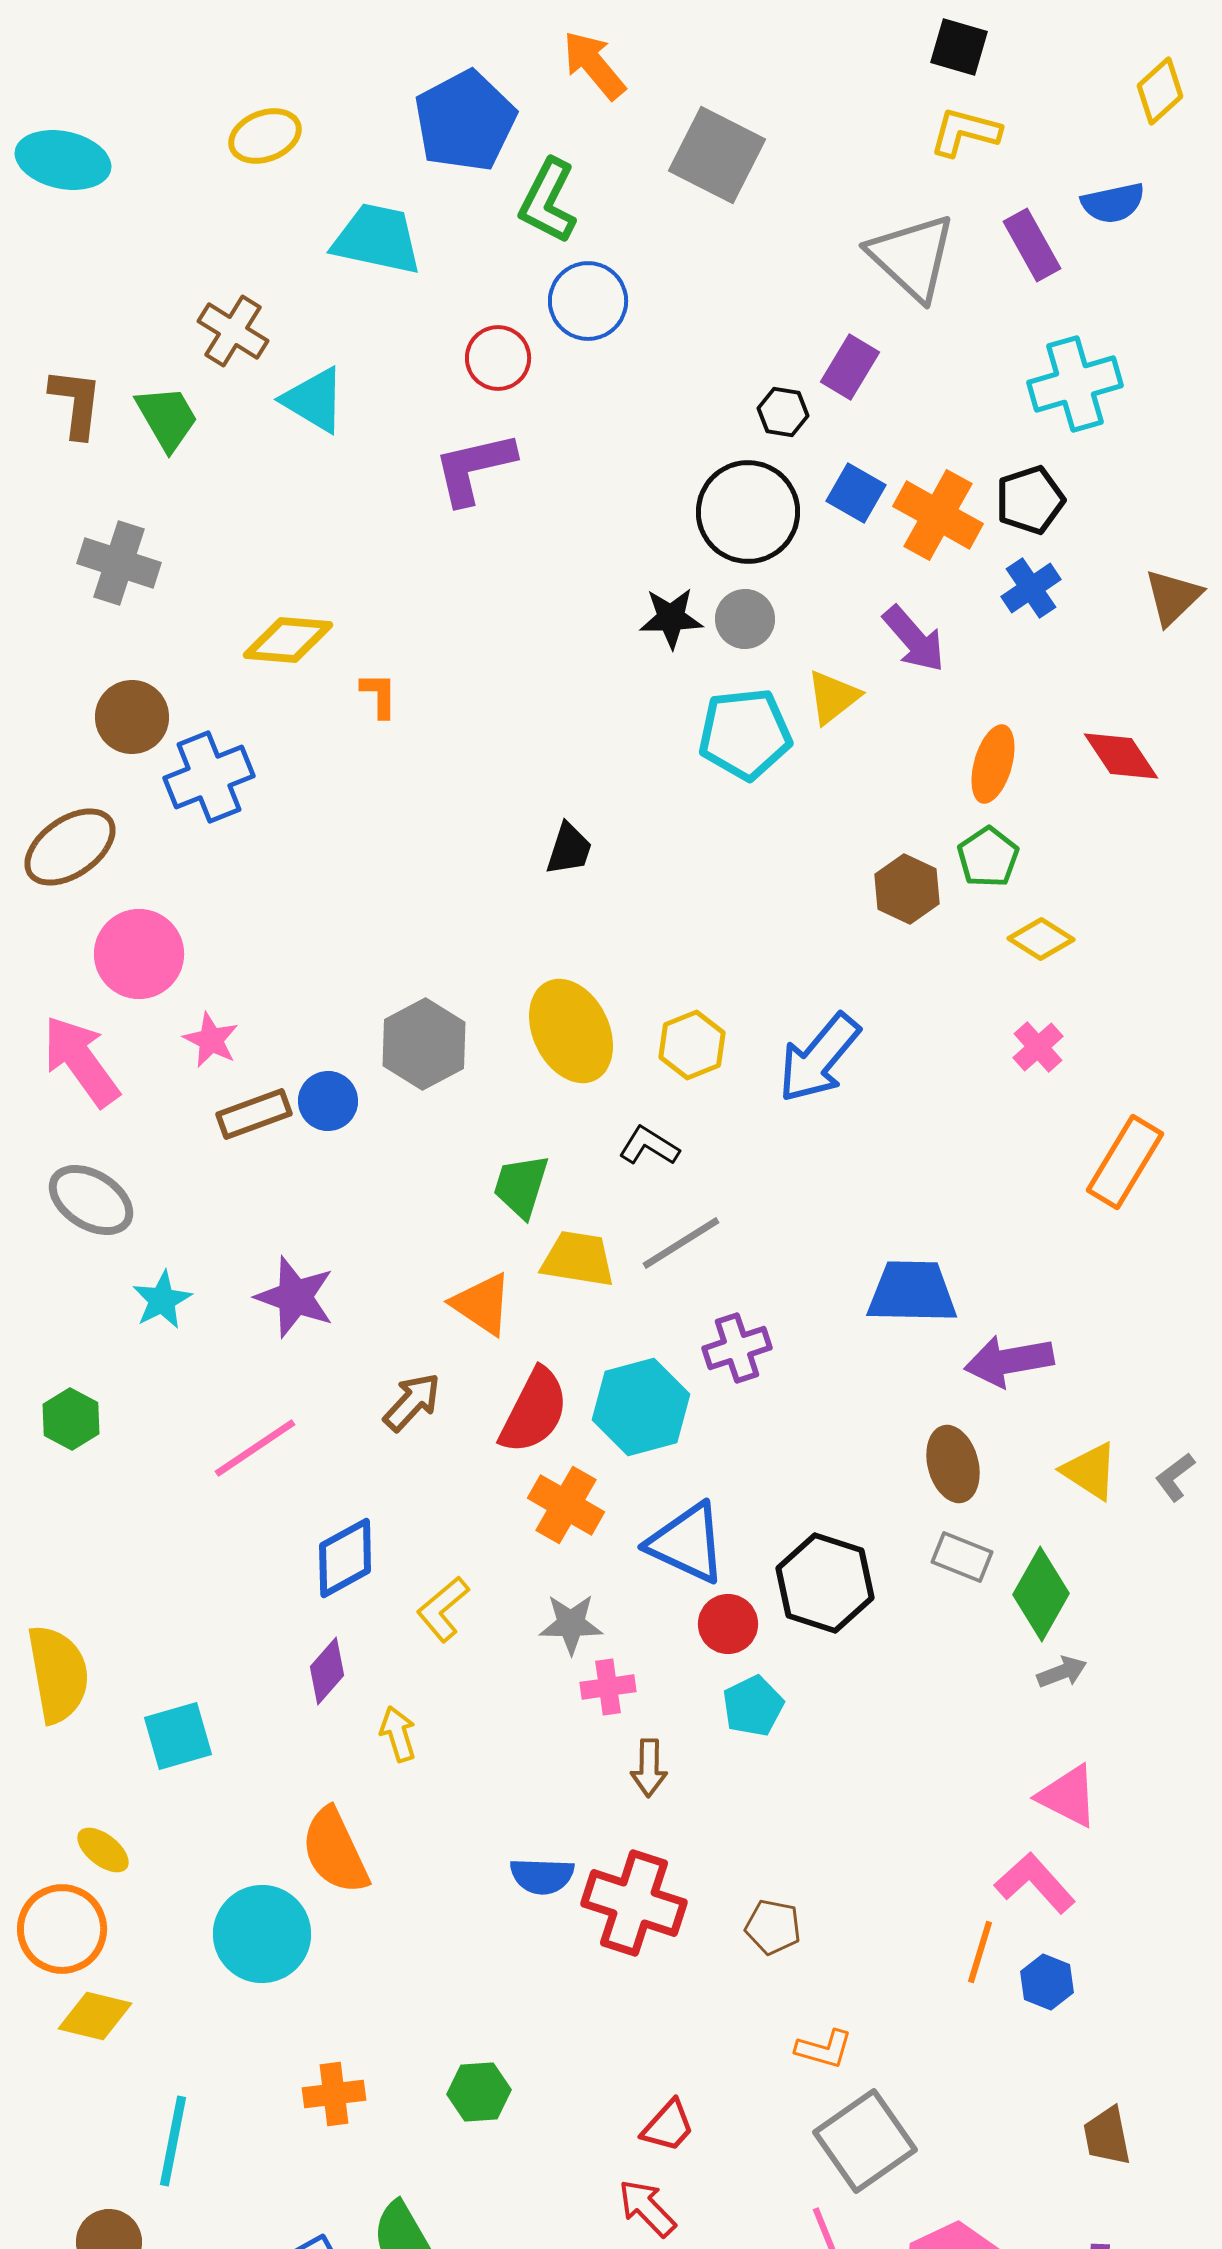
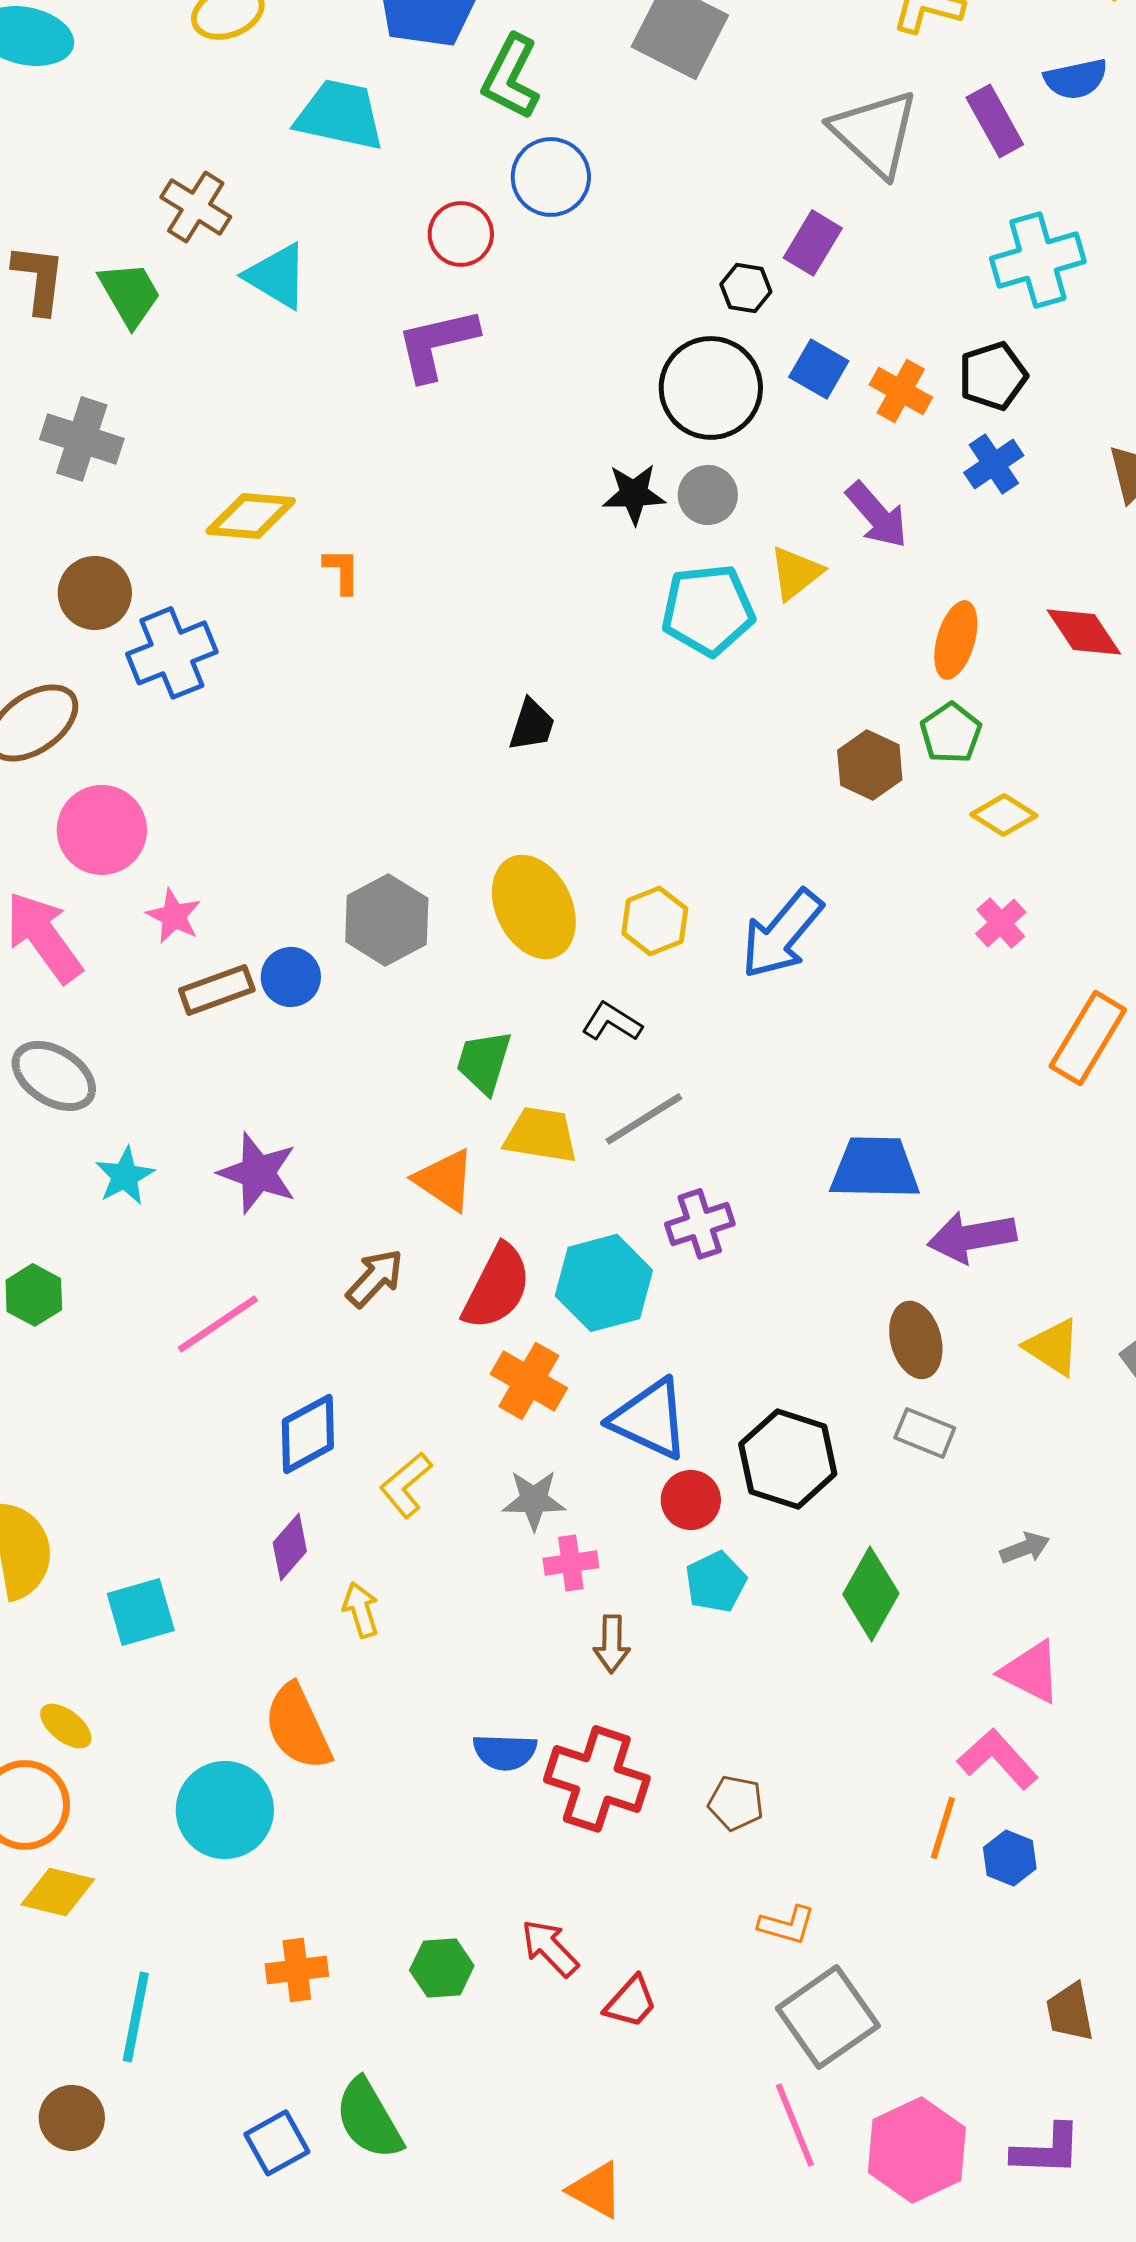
orange cross: (938, 515) -> (901, 391), size x0.7
green diamond: (1041, 1594) -> (871, 1594), moved
red arrow: (647, 2208) -> (550, 1948), moved

